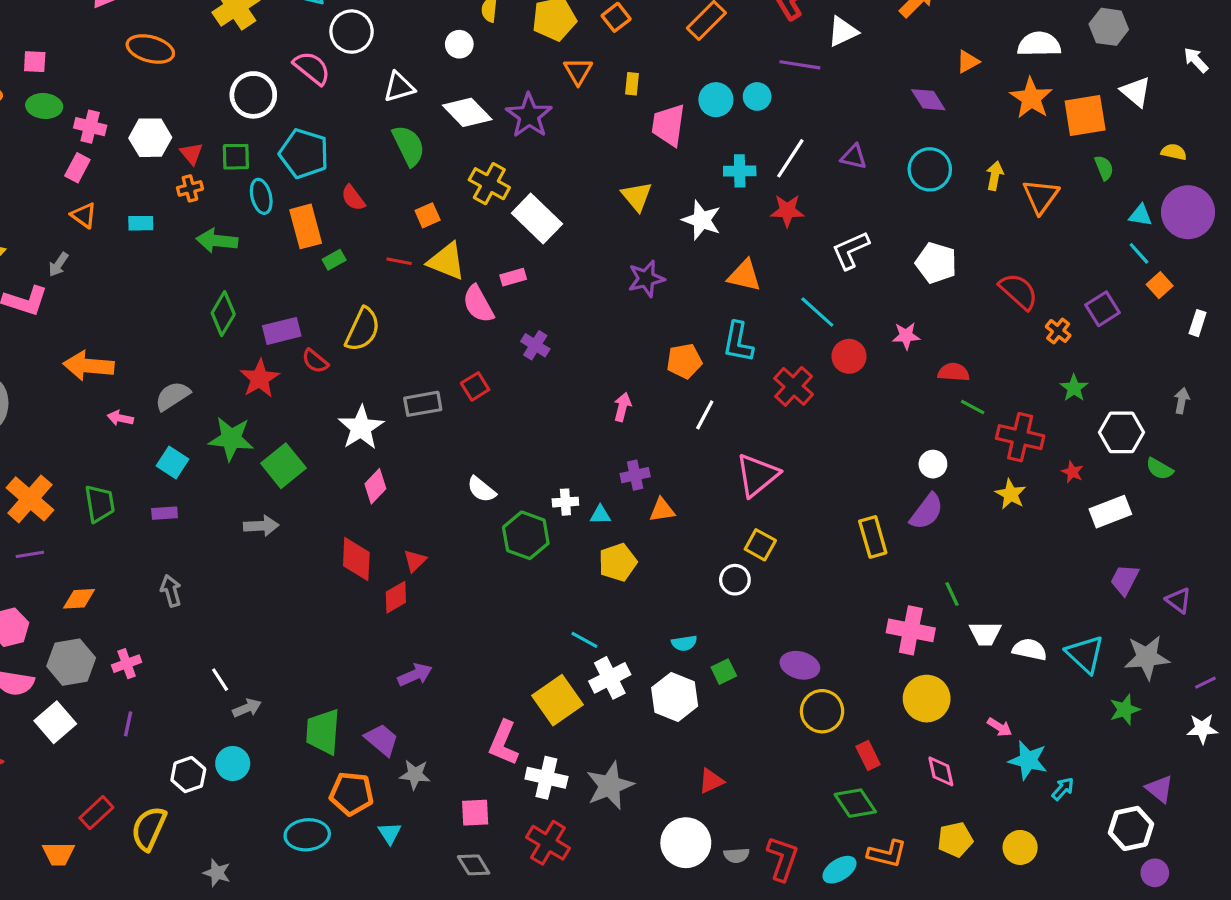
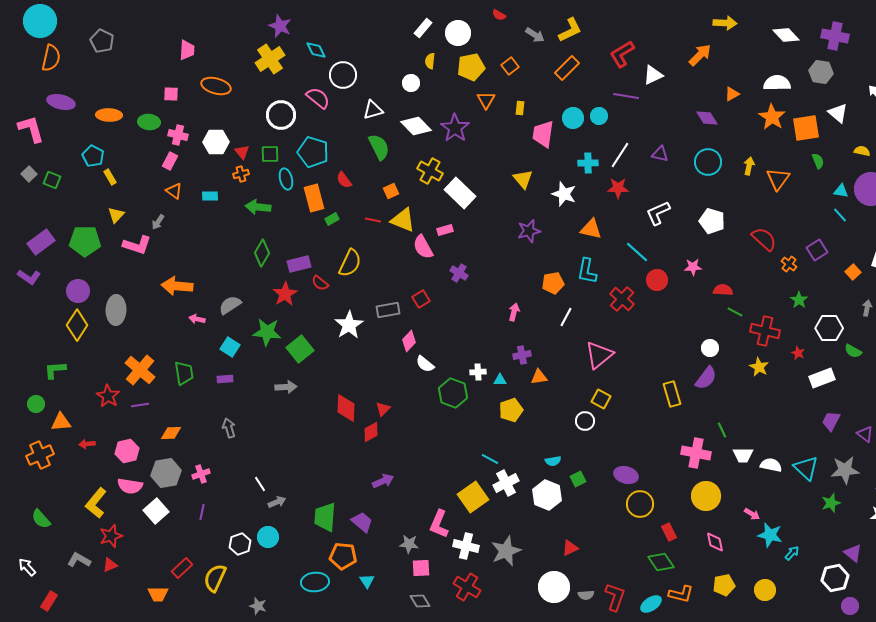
pink square: (35, 62) -> (171, 94), moved
orange square: (1160, 285) -> (853, 272), moved
pink diamond: (375, 486) -> (409, 341), moved
gray star: (415, 775) -> (409, 544), moved

